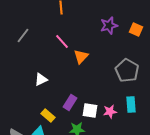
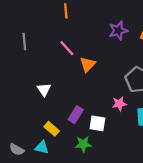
gray line: (23, 36) -> (24, 41), turned -42
white triangle: (41, 80) -> (44, 90), turned -40
pink star: (110, 112) -> (119, 104), moved

